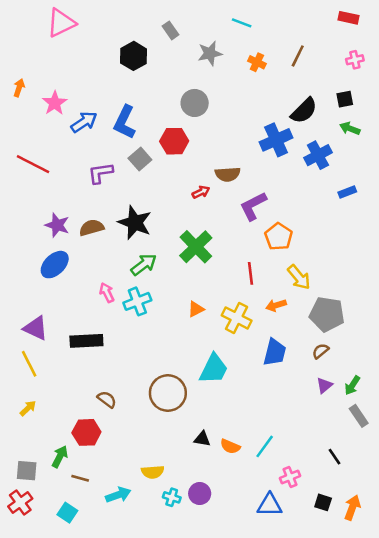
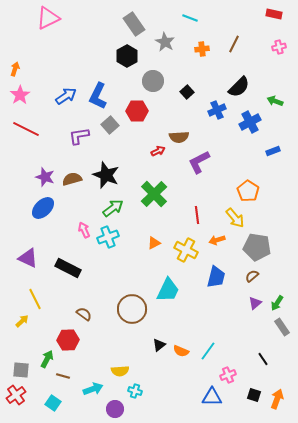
gray rectangle: (170, 30) -> (134, 24), size x1.6
gray star: (210, 53) -> (165, 42), turned -30
black hexagon: (134, 56) -> (127, 56), moved
orange cross: (257, 62) -> (202, 49), turned -32
black square: (345, 99) -> (187, 92), moved, turned -32
pink star: (55, 103) -> (20, 95), moved
blue cross: (276, 140) -> (217, 110), size x0.7
orange pentagon: (279, 237) -> (248, 191), moved
black rectangle: (86, 341) -> (68, 268), turned 30
yellow line: (29, 364) -> (35, 299), moved
black triangle: (202, 439) -> (159, 345), turned -48
purple circle: (200, 494) -> (115, 409), moved

